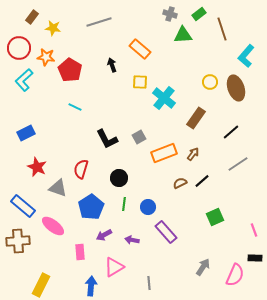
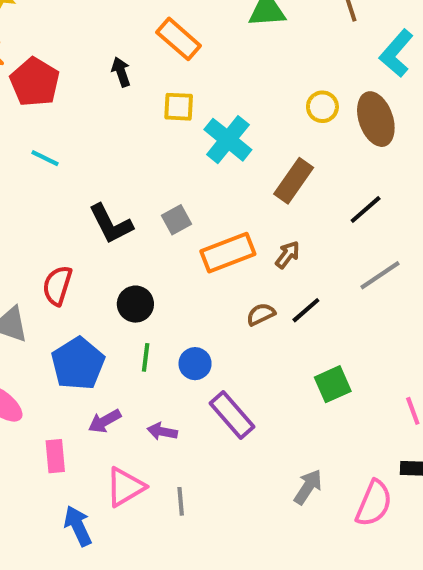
gray line: (149, 283) -> (181, 501), moved
blue arrow: (91, 286) -> (78, 526), turned -30

